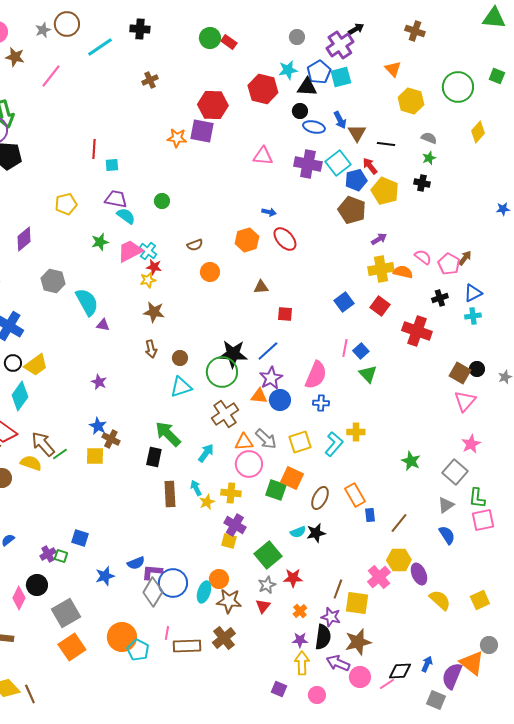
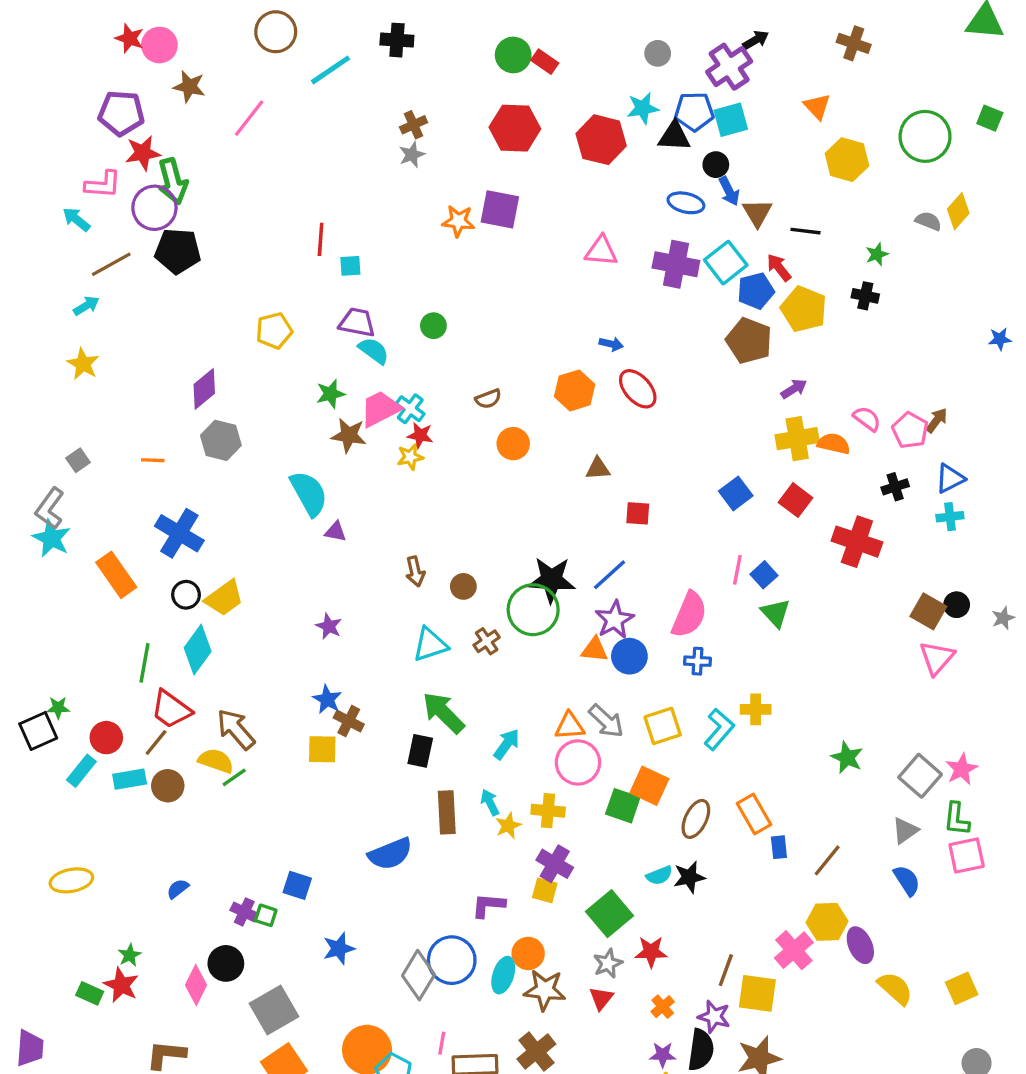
gray star: (43, 30) -> (412, 155), moved
blue pentagon: (319, 72) -> (694, 111), turned 30
red hexagon: (213, 105) -> (515, 128), moved
black circle: (300, 111) -> (716, 165), moved
gray semicircle: (429, 138) -> (928, 221), moved
gray hexagon: (53, 281) -> (221, 440), moved
brown star: (154, 312) -> (349, 435), moved
cyan triangle: (181, 387) -> (430, 645), moved
brown cross: (225, 414) -> (487, 641), moved, size x0.6
pink star: (471, 444) -> (962, 769), moved
green line: (60, 454) -> (234, 777), moved
purple cross: (48, 554) -> (244, 912), turned -35
blue semicircle: (136, 563) -> (390, 854), moved, size x1.5
purple L-shape: (152, 572) -> (488, 905), moved

